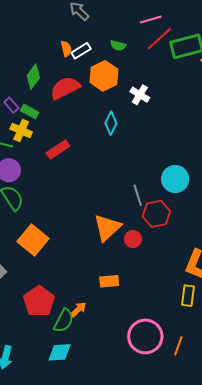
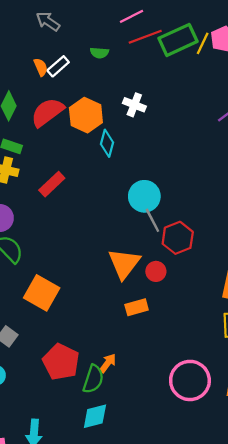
red line: (159, 39) -> (145, 37), turned 32
orange hexagon: (104, 76) -> (86, 115), moved
cyan circle: (175, 179) -> (144, 196), moved
orange rectangle: (109, 281) -> (137, 307), moved

